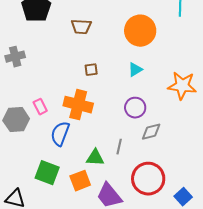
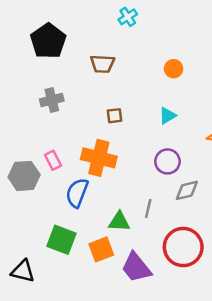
orange circle: (140, 31) -> (174, 69), size x0.5
gray cross: (15, 57) -> (52, 100), moved

